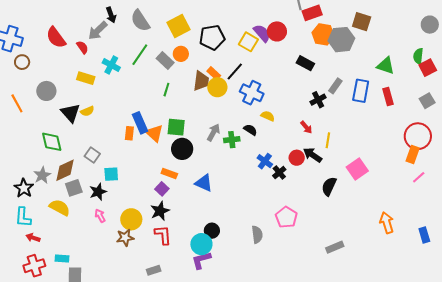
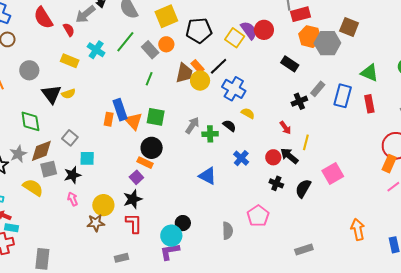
black circle: (182, 149) -> (152, 148), moved
black cross: (279, 173) -> (276, 183), moved, turned -32
blue triangle: (204, 183) -> (208, 176), moved
cyan rectangle: (62, 258) -> (12, 228), moved

